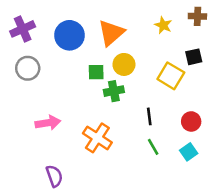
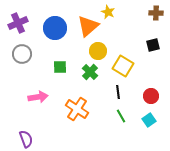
yellow star: (163, 25) -> (108, 12), moved
green square: (96, 72) -> (60, 67), moved
yellow square: (171, 76) -> (123, 66), moved
green cross: (114, 91) -> (90, 72), turned -35
purple semicircle: (54, 176) -> (26, 139), moved

